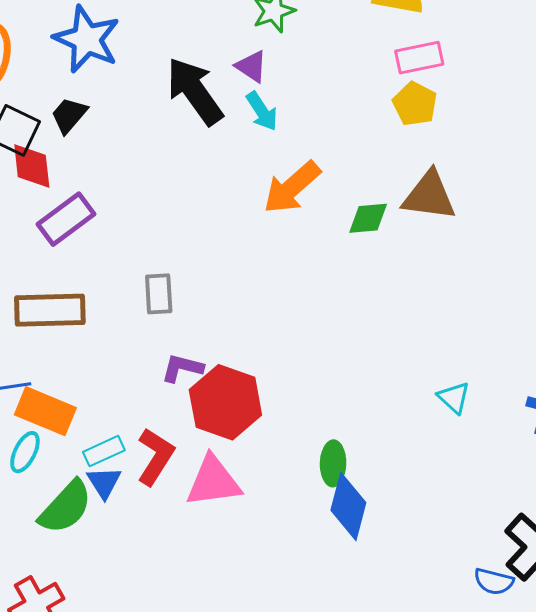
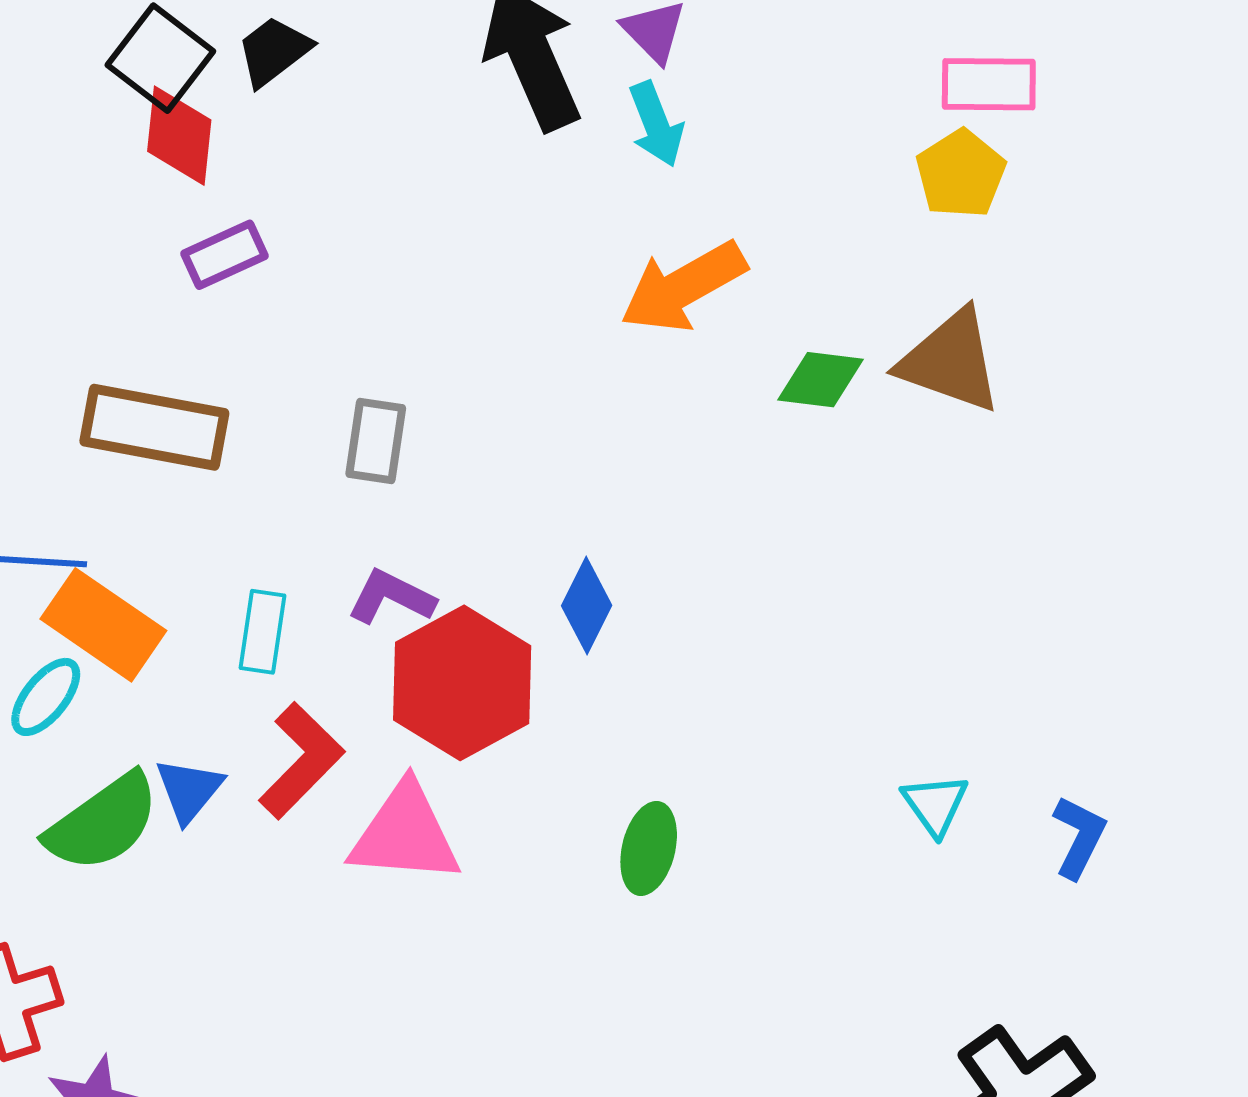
purple rectangle: (66, 219) -> (224, 255), size x0.7
cyan triangle: (454, 398) -> (935, 804), moved
cyan rectangle: (104, 451) -> (263, 632), moved, turned -69
blue diamond: (348, 506) -> (587, 606), moved, size x0.7

